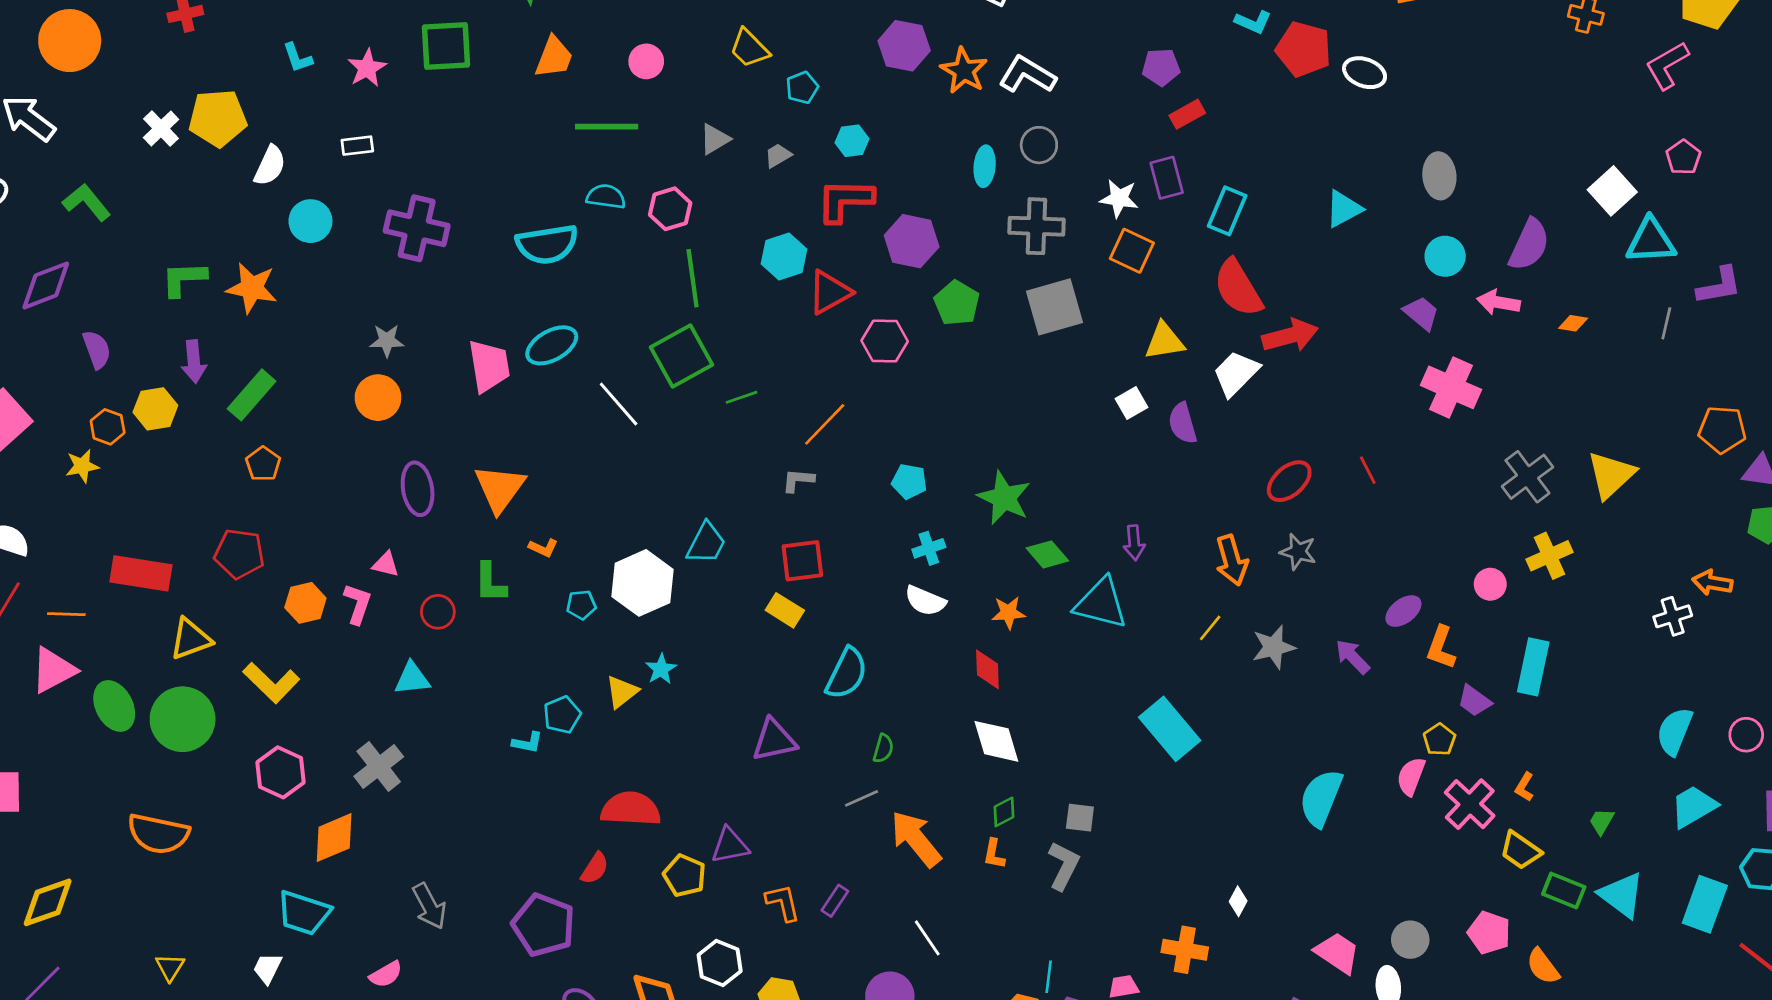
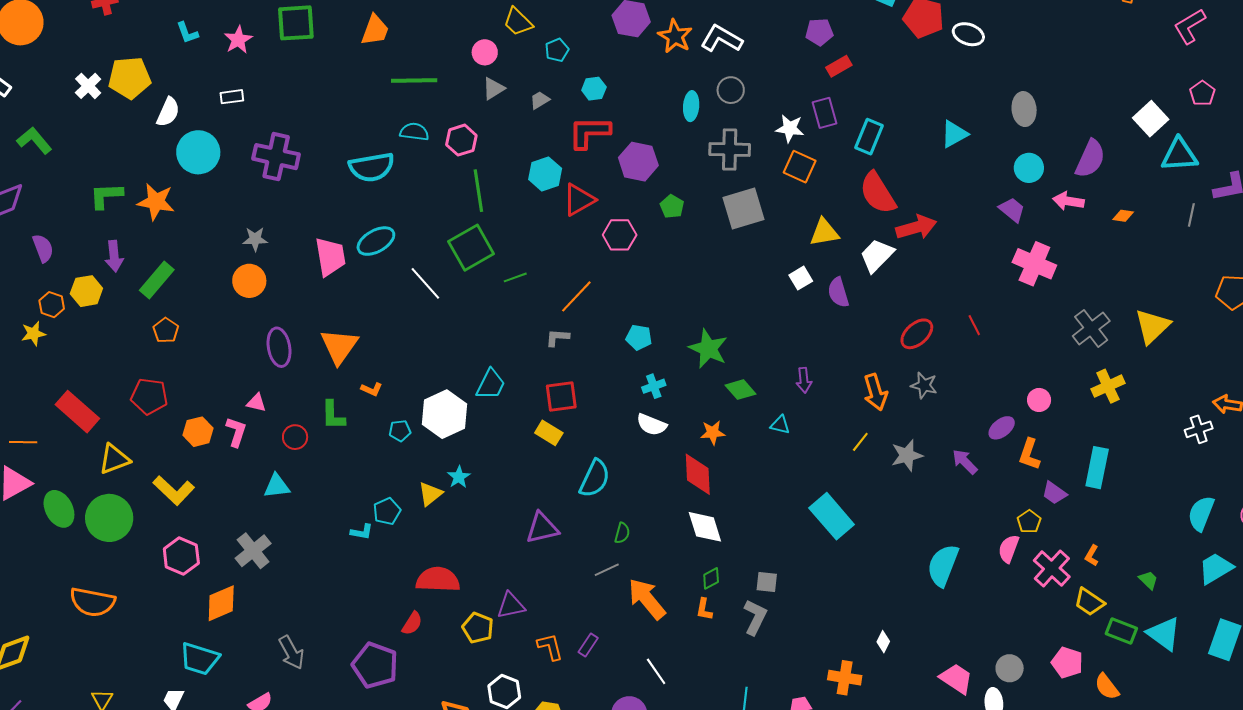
pink circle: (646, 61) -> (485, 52), moved
cyan circle: (310, 221) -> (198, 152), size x1.4
green pentagon: (957, 303) -> (672, 206), size x0.7
red rectangle: (141, 573) -> (77, 412), turned 33
pink circle: (1490, 584) -> (1039, 400), moved
cyan triangle: (1101, 603) -> (780, 425), size x0.5
red diamond: (987, 669) -> (698, 474), size x1.4
green trapezoid: (1602, 821) -> (1148, 580), turned 105

